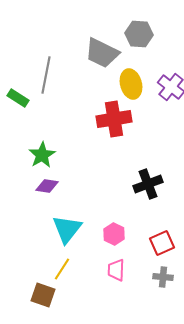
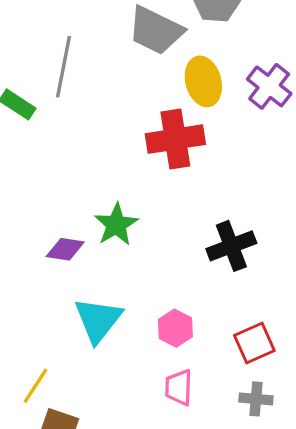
green star: (42, 155) -> (116, 225), moved
yellow line: (62, 269) -> (36, 386), moved

